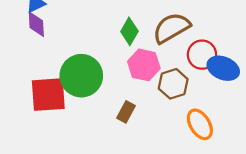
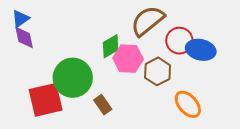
green diamond: (129, 31) -> (111, 46), moved, turned 40
brown rectangle: (126, 112) -> (103, 105), moved, turned -54

